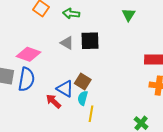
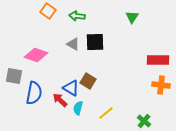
blue semicircle: (26, 79) -> (34, 93), moved
cyan semicircle: (83, 98) -> (78, 108), moved
yellow line: (91, 114) -> (106, 113), moved, turned 42

